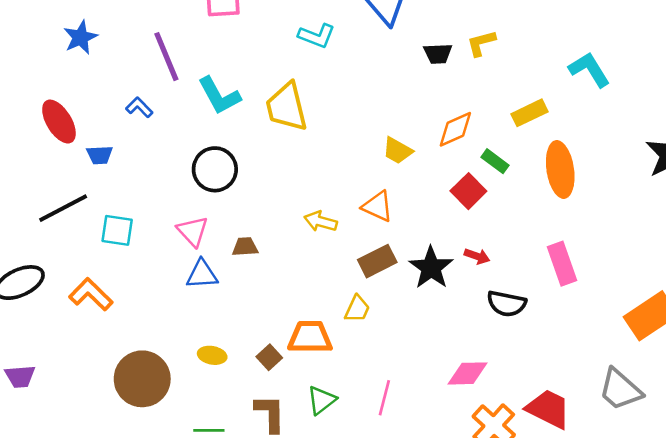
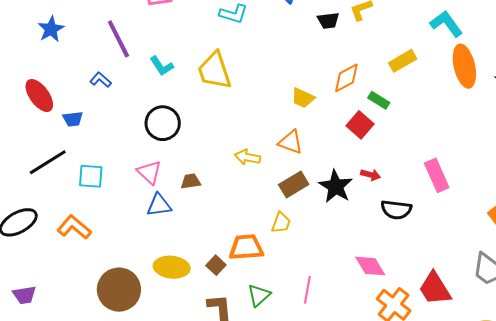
cyan L-shape: (219, 96) -> (162, 66), size x0.7
orange ellipse: (560, 169) -> (464, 66), moved
yellow ellipse: (212, 355) -> (172, 267), size x1.6
pink diamond: (468, 373) -> (370, 266), turned 64
red trapezoid: (548, 409) -> (435, 289), turned -144

